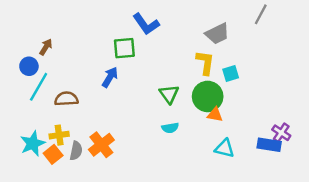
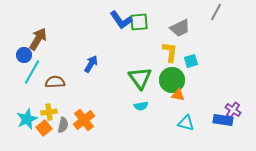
brown arrow: (46, 47) -> (38, 39), size x1.6
green square: (124, 48) -> (139, 22), moved
green triangle: (169, 94) -> (140, 78), size x1.4

